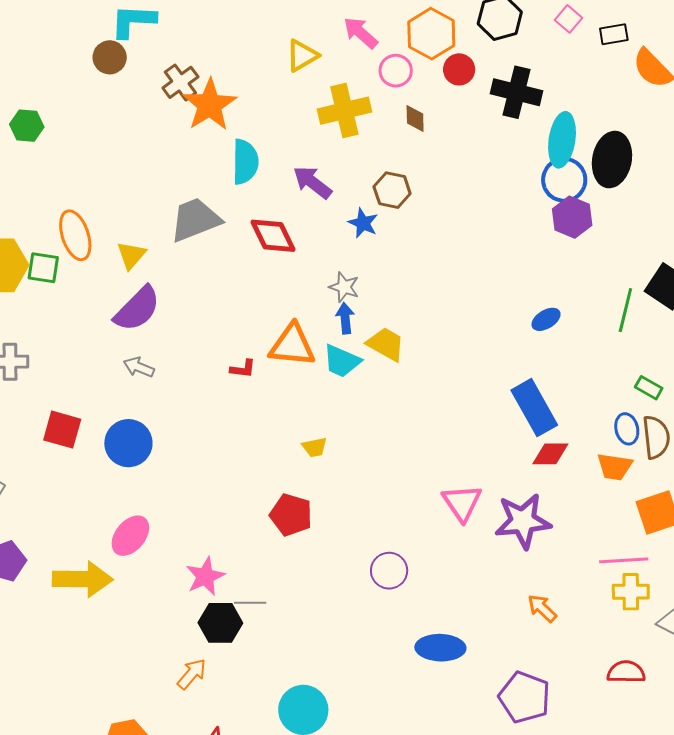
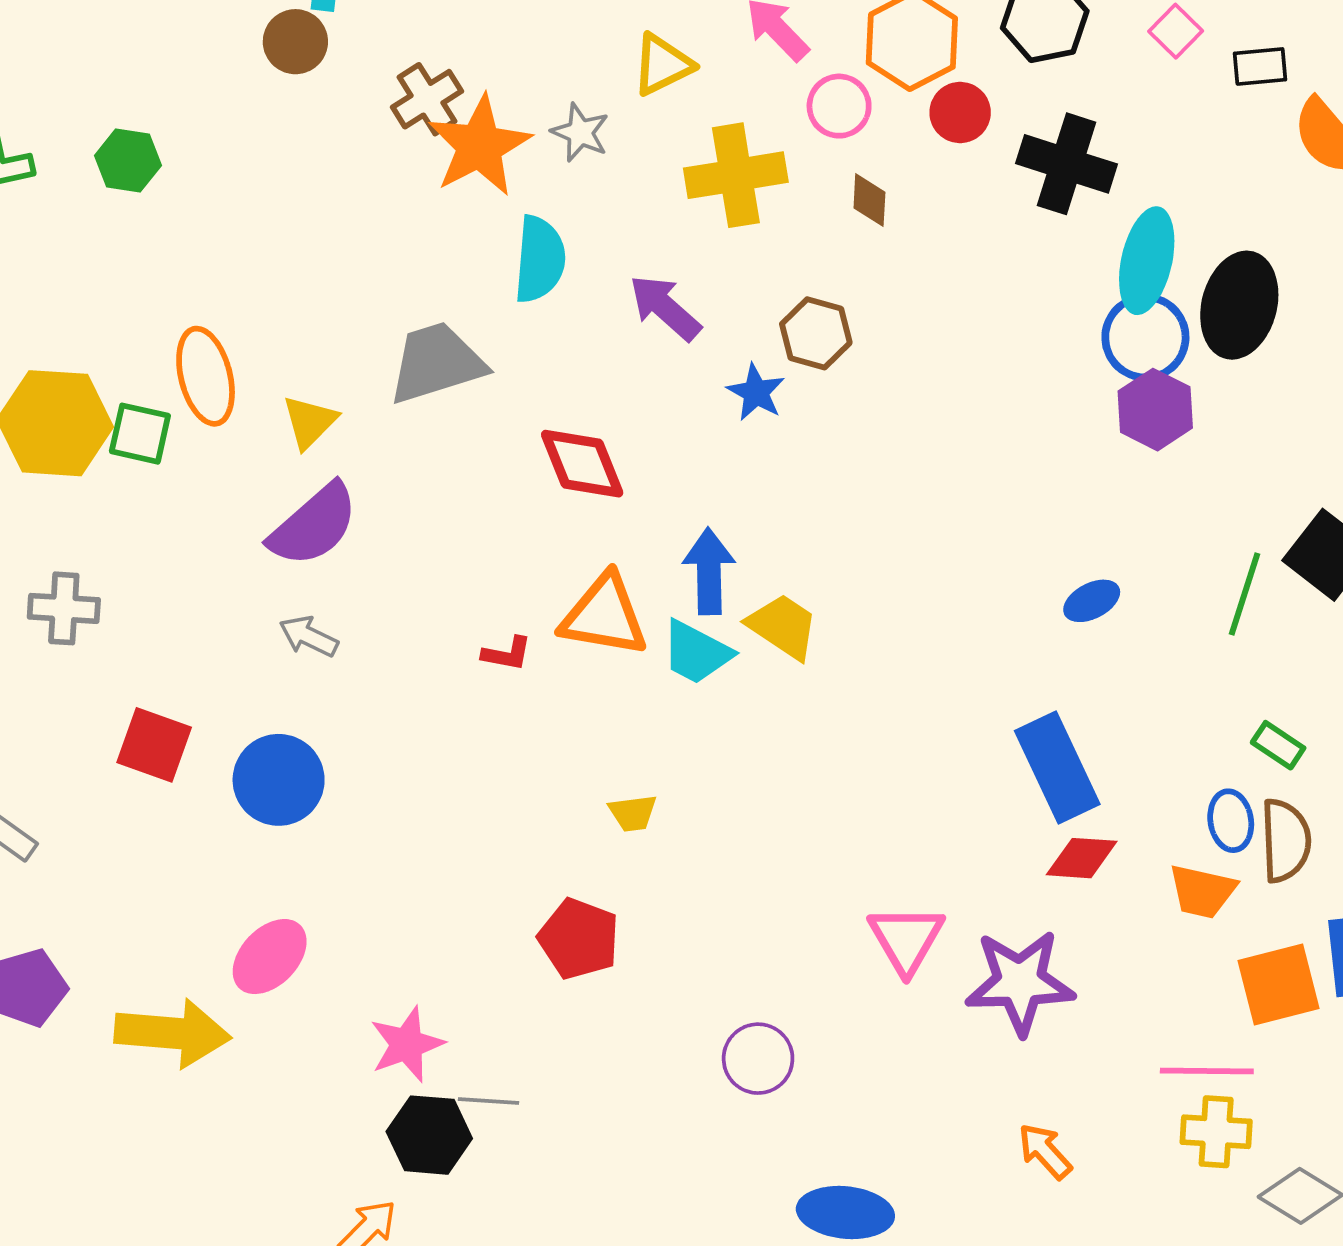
red diamond: (273, 236) -> (582, 464), moved
gray star: (344, 287) -> (580, 132), moved
blue arrow: (345, 318) -> (709, 571), size x1.4

